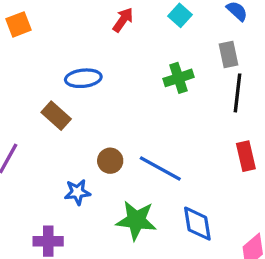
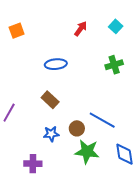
brown rectangle: (56, 116) -> (50, 100), moved
brown circle: (110, 161) -> (77, 128), moved

